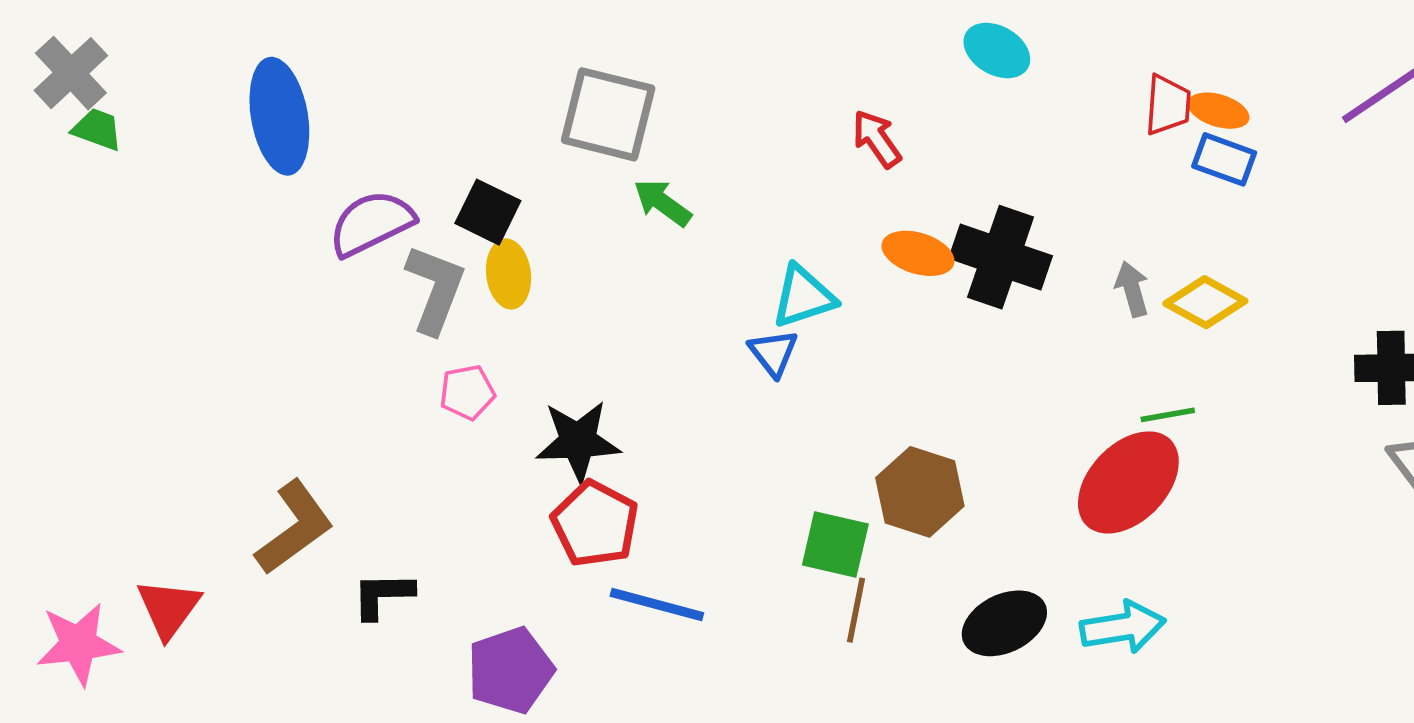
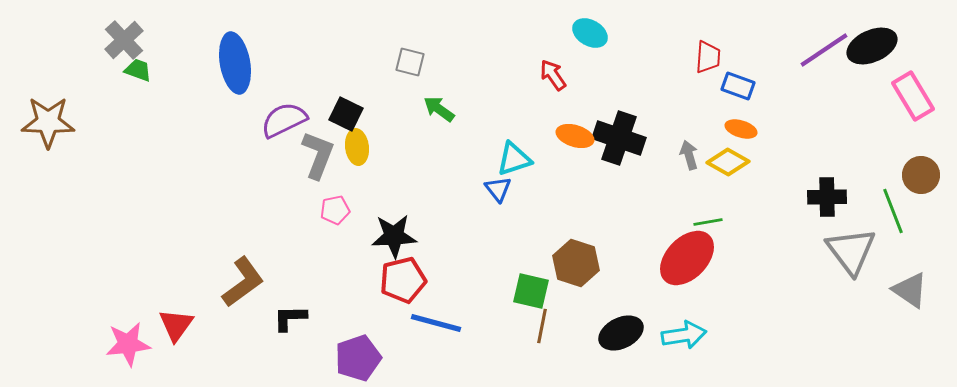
cyan ellipse: (997, 50) -> (590, 33), moved
orange ellipse: (1218, 111) -> (741, 129), moved
gray square: (608, 114) -> (410, 62), size x0.6
red pentagon: (595, 524) -> (403, 280), turned 30

